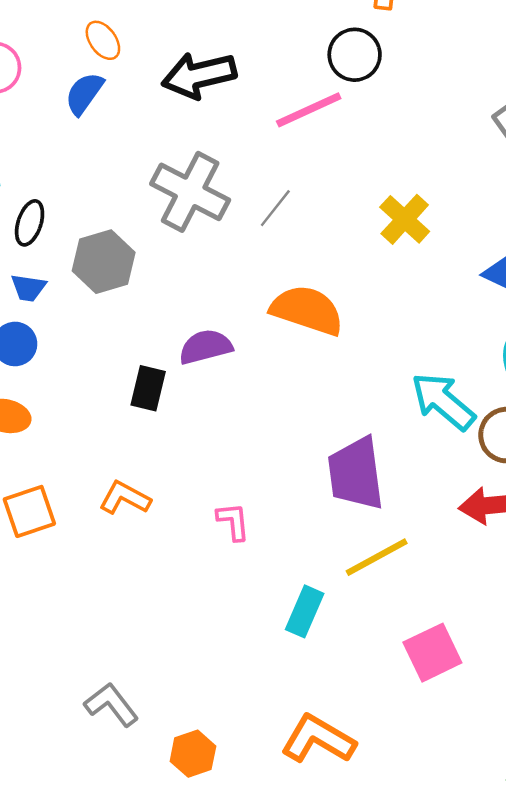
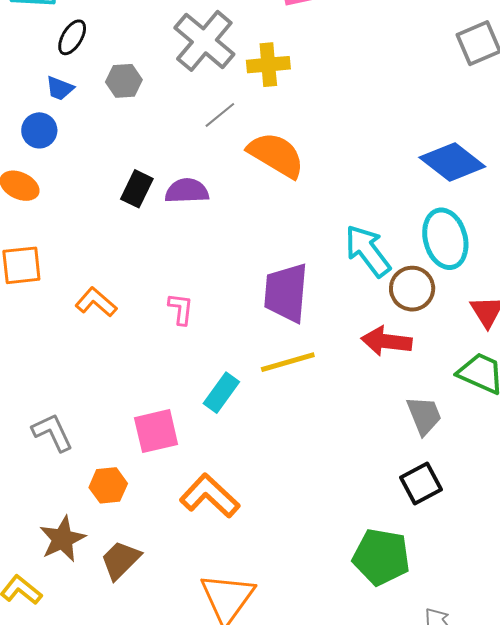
gray line: (275, 208) -> (220, 115), moved
yellow cross: (405, 219) -> (268, 65), moved, turned 30
gray hexagon: (104, 262) -> (124, 81), size x0.7
purple semicircle: (206, 347) -> (187, 191), moved
orange L-shape: (125, 498) -> (96, 302), moved
pink square: (432, 653) -> (156, 431), moved

